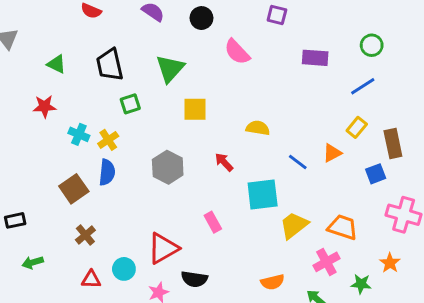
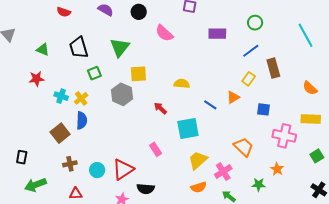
brown rectangle: (393, 143) -> (273, 68), moved
gray hexagon: (168, 167) -> (122, 94), moved
blue square: (376, 174) -> (263, 109), turned 32
black rectangle: (15, 220) -> (22, 157), turned -64
yellow trapezoid: (294, 225) -> (198, 160), moved
orange trapezoid: (343, 227) -> (244, 147), turned 30
brown cross: (85, 235) -> (70, 164), turned 32
green arrow: (33, 262) -> (35, 185), size x1.5
pink cross: (326, 262) -> (223, 172), moved
cyan circle: (124, 269) -> (97, 170), moved

